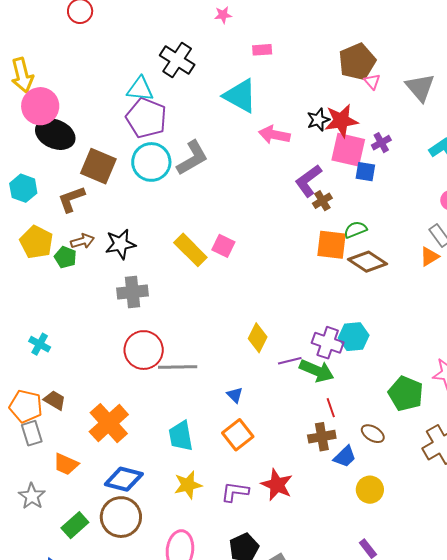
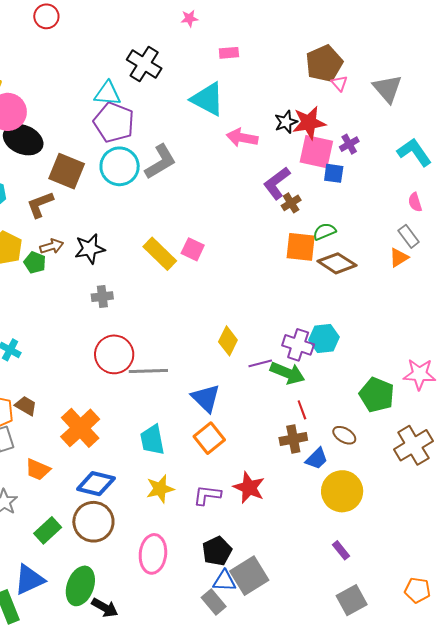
gray cross: (133, 292) -> (102, 297), size x0.7
blue triangle: (235, 395) -> (206, 398), size x1.8
yellow circle: (370, 490) -> (342, 491), size x1.5

